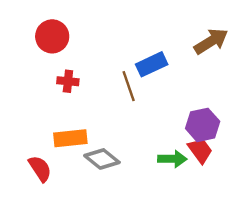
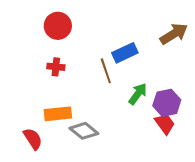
red circle: (52, 36) -> (58, 26), moved
green arrow: (172, 159) -> (138, 94), moved, turned -55

